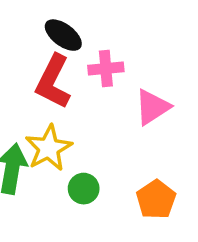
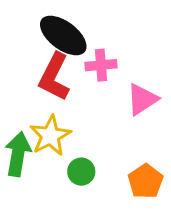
black ellipse: (63, 35) -> (63, 35), size x1.4

